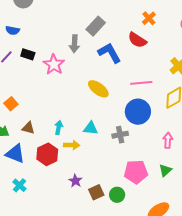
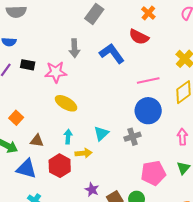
gray rectangle: (96, 26) -> (94, 14), moved
pink star: (54, 64) -> (56, 72), turned -30
yellow ellipse: (98, 89) -> (66, 103), moved
cyan triangle: (91, 128) -> (101, 134), turned -42

